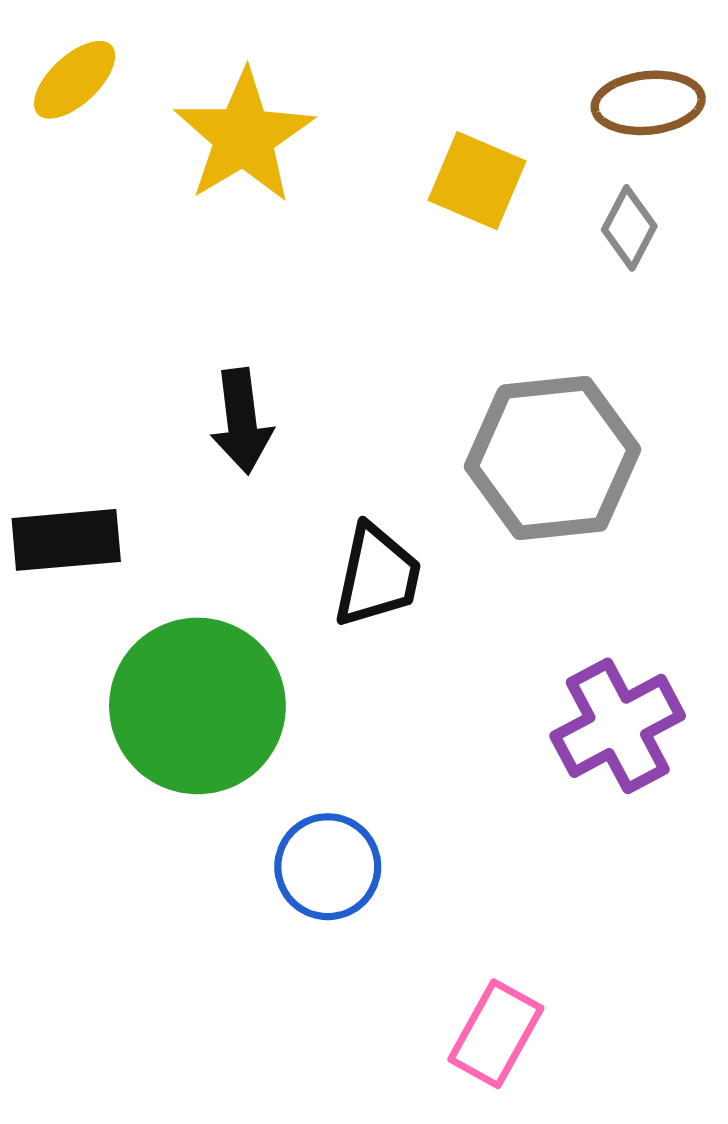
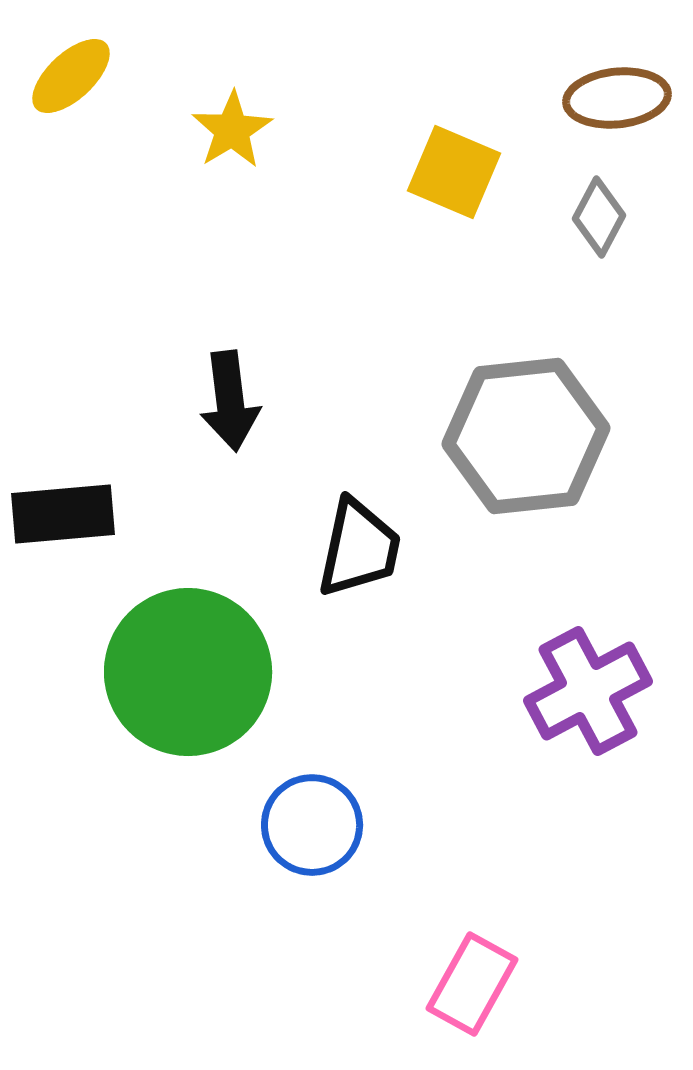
yellow star: (244, 137) -> (232, 130), size x0.6

